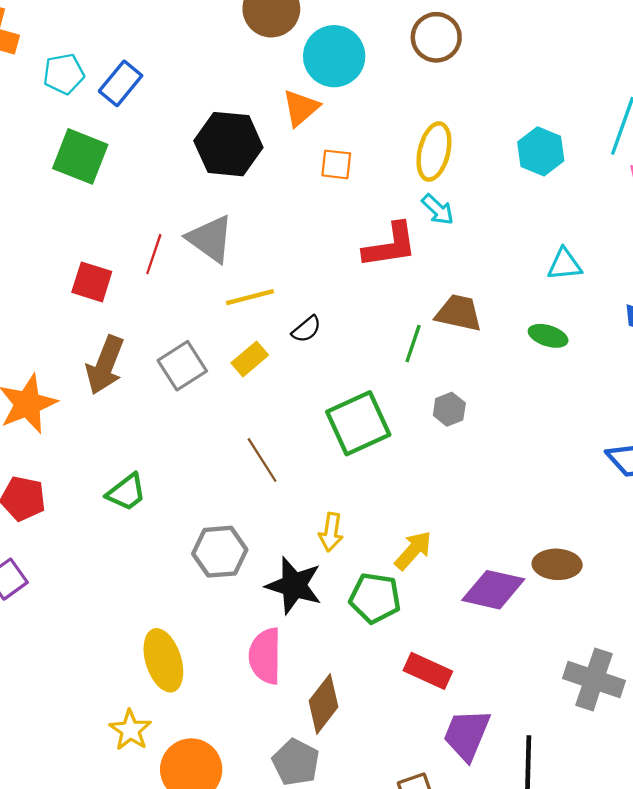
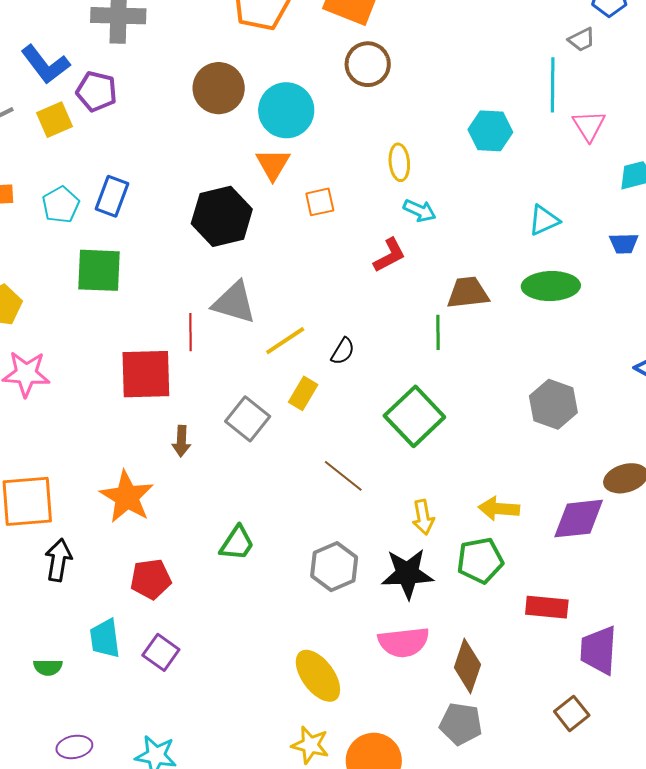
yellow ellipse: (434, 152) -> (399, 162), size x0.7
red L-shape: (390, 245) -> (390, 255), size x0.7
red square: (92, 282) -> (146, 374), size x1.5
green ellipse: (548, 336) -> (551, 286), size x1.6
brown arrow: (105, 365) -> (181, 441), size x0.6
gray hexagon: (449, 409) -> (553, 404), moved, size x1.6
yellow arrow: (413, 550) -> (499, 509), turned -108
pink semicircle: (265, 656) -> (404, 642), turned -78

